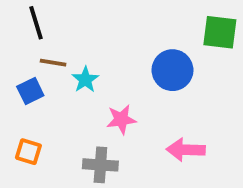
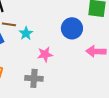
pink arrow: (186, 150) -> (96, 51), moved

